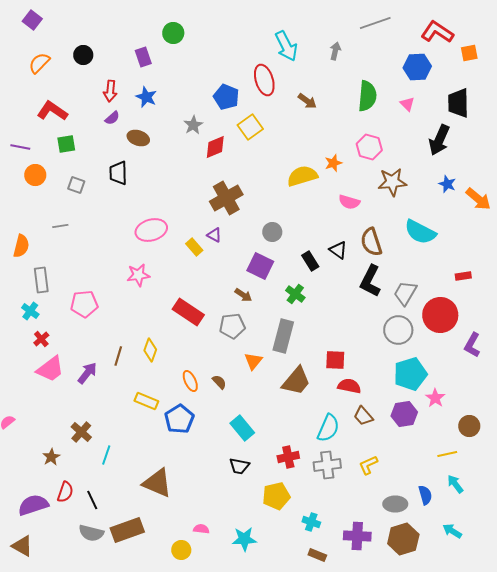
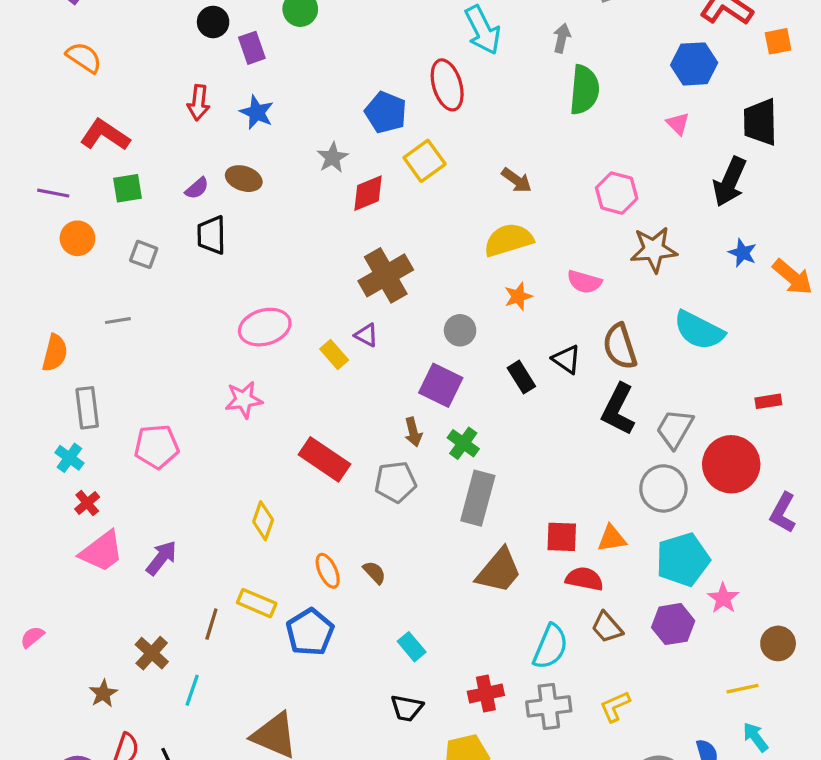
black circle: (83, 55) -> (213, 22), moved
orange semicircle: (39, 63) -> (84, 57), turned 80
green semicircle: (367, 96) -> (584, 90), moved
brown arrow: (307, 101) -> (517, 180), moved
purple semicircle: (112, 118) -> (197, 188), moved
orange star: (333, 163) -> (518, 296), moved
green cross: (295, 294) -> (463, 443), moved
brown arrow: (243, 295) -> (413, 432), turned 42
brown line: (118, 356) -> (211, 624), moved
orange triangle: (253, 361) -> (612, 539), moved, turned 42
cyan rectangle: (242, 428) -> (412, 647), size x0.7

